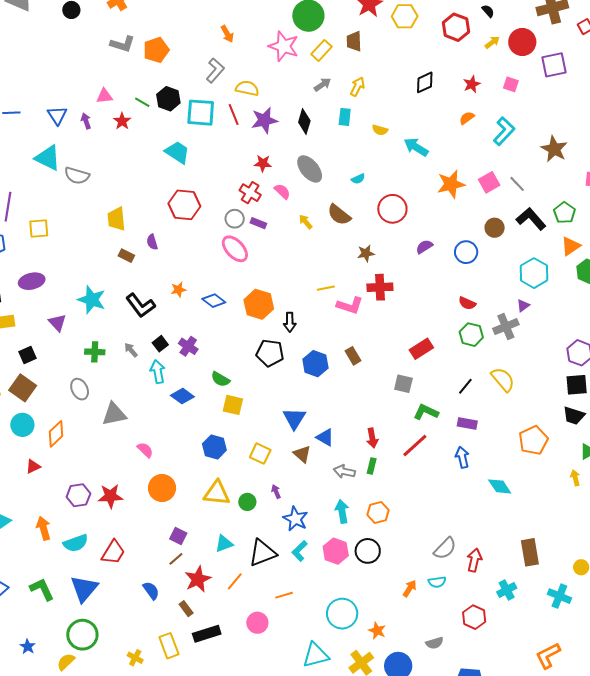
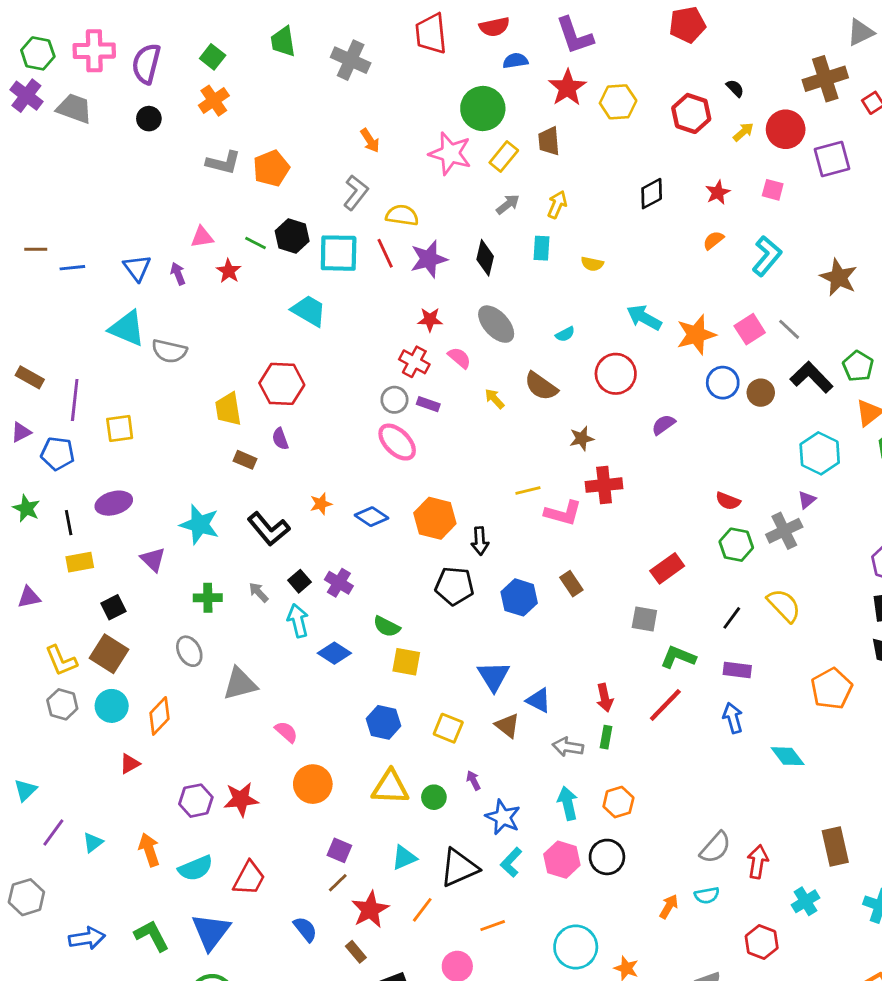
cyan arrow: (416, 147) -> (644, 318), moved
red hexagon: (184, 205) -> (282, 384), moved
blue circle: (466, 252) -> (723, 383), moved

